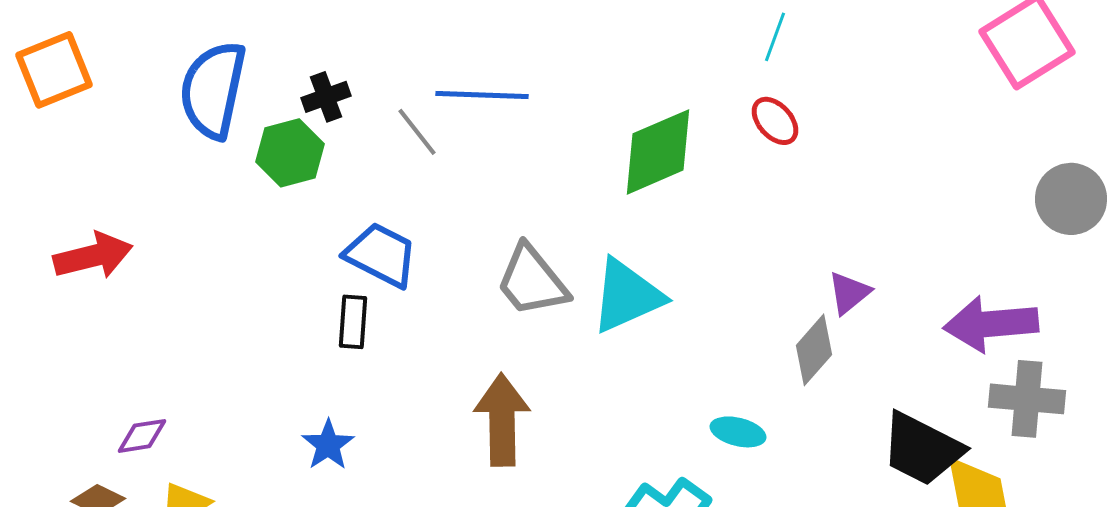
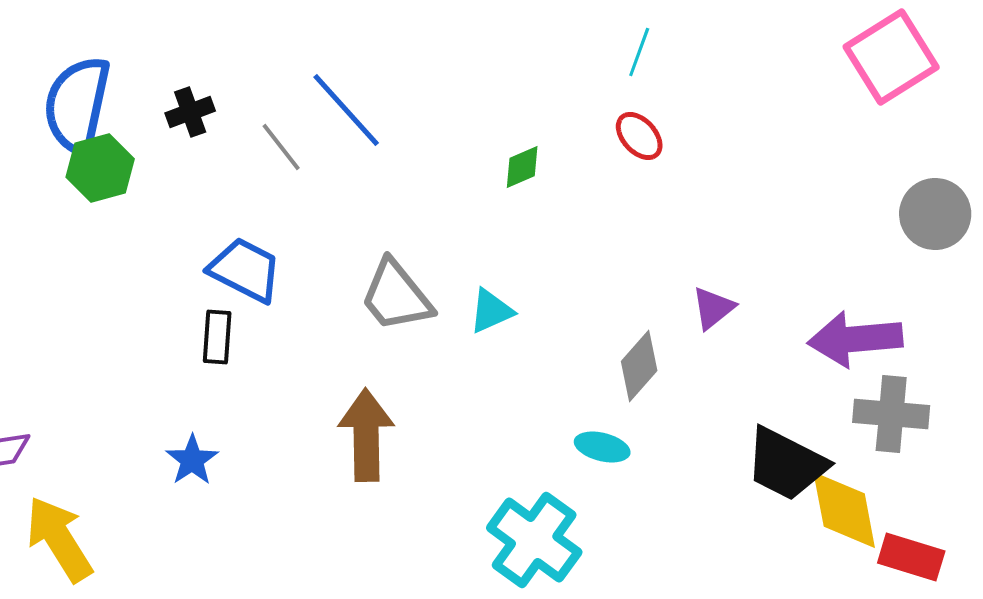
blue line: (482, 95) -> (346, 110), turned 46
green diamond: (658, 152) -> (522, 167), size x0.5
green hexagon: (290, 153) -> (100, 168), moved
cyan triangle: (627, 296) -> (491, 311), size x0.6
gray diamond: (814, 350) -> (639, 366), moved

